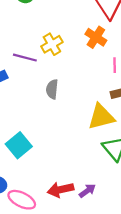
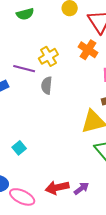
gray semicircle: (52, 89) -> (47, 85), moved
cyan square: (19, 145) -> (19, 148), size x0.6

